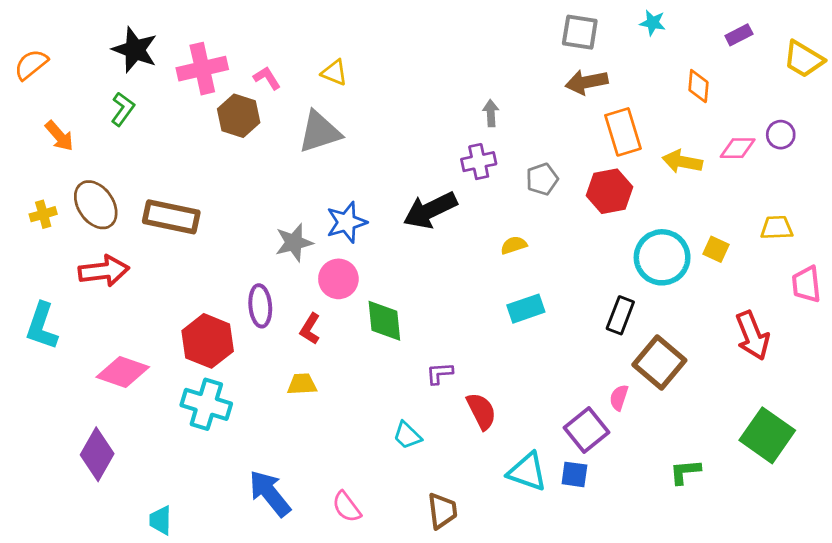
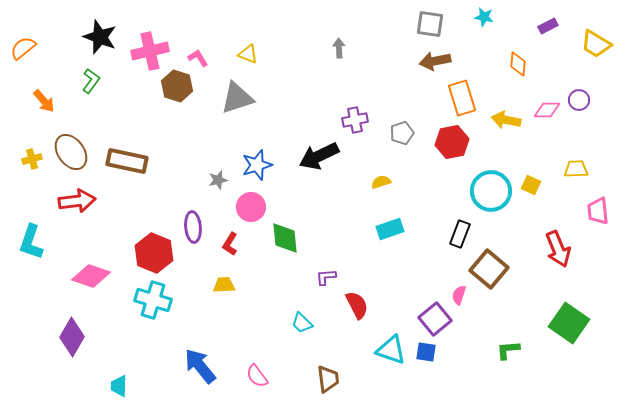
gray arrow: (491, 113) -> (339, 48), moved
gray star: (294, 243) -> (218, 180), size x0.7

